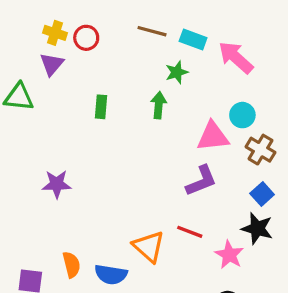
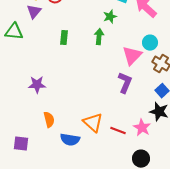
pink triangle: (213, 136) -> (132, 56), turned -40
purple L-shape: (201, 181) -> (125, 83), turned -45
red line: (190, 232) -> (118, 131), moved
orange semicircle: (71, 265) -> (49, 120), moved

